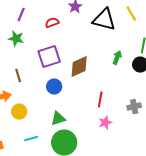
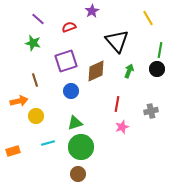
purple line: (21, 15) -> (38, 19), turned -72
black triangle: (104, 20) -> (117, 41), moved, turned 35
green arrow: (117, 58) -> (129, 71), moved

